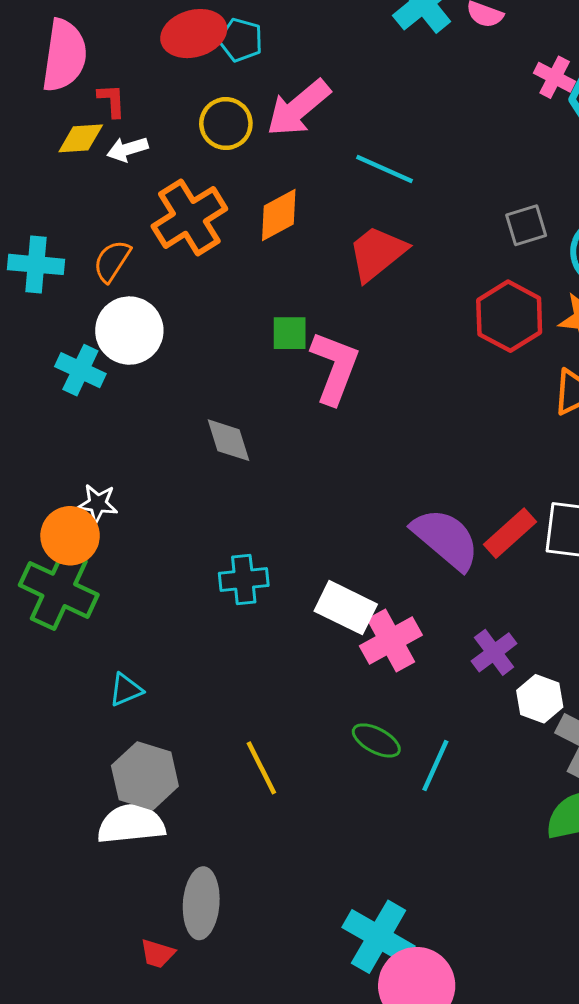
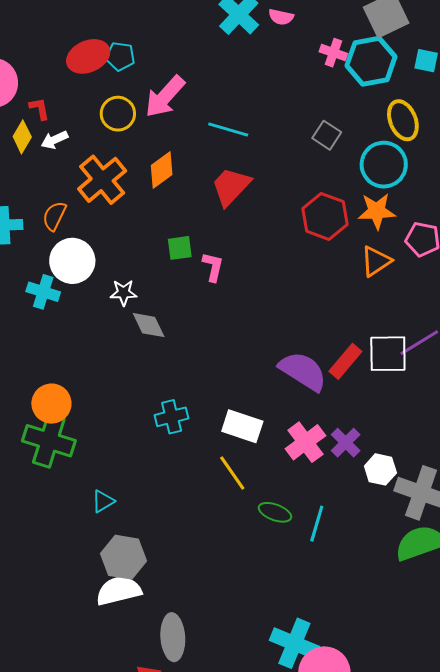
yellow diamond: (81, 138) -> (22, 137), turned -48
gray square: (526, 225) -> (327, 135), moved, turned -32
pink L-shape: (335, 368) -> (213, 267), size x0.6
white star: (98, 504) -> (123, 293), moved
pink cross: (391, 640) -> (305, 442), moved
yellow line: (261, 768) -> (232, 473), moved

